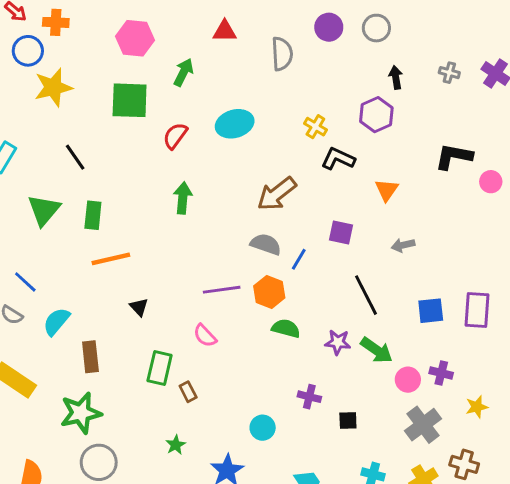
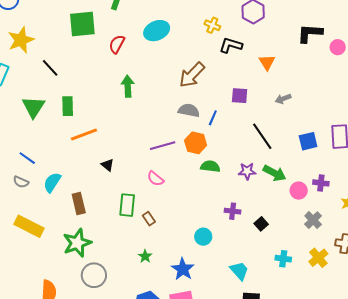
yellow star: (53, 87) -> (21, 40), moved
black square: (348, 420) -> (261, 224), turned -32
gray cross: (423, 425) -> (313, 220), size x0.7

